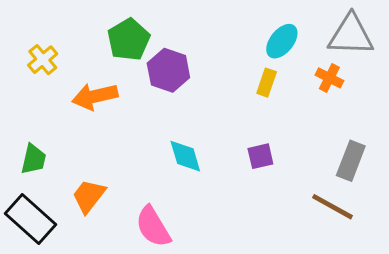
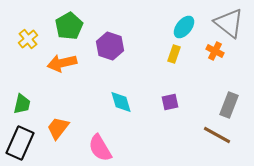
gray triangle: (351, 35) -> (229, 23), turned 36
green pentagon: (129, 40) -> (69, 26), moved
black rectangle: (30, 219) -> (20, 143), turned 72

